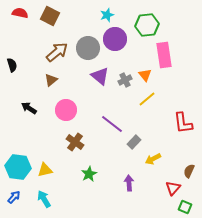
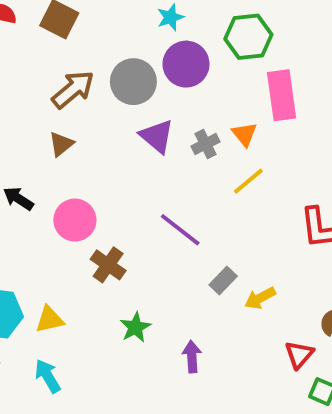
pink circle: (66, 110) -> (75, 220), moved
gray rectangle: (134, 142) -> (223, 280), moved
purple arrow: (129, 183) -> (192, 357), moved

